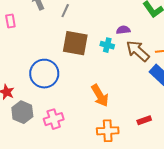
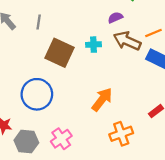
purple semicircle: (123, 30) -> (115, 18), moved
brown square: (75, 43) -> (59, 53), turned 32
orange arrow: (100, 96) -> (102, 99), turned -95

